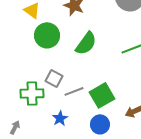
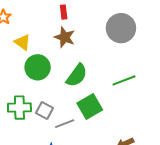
green cross: (32, 93) -> (19, 108), moved
green square: (102, 95) -> (90, 107), moved

